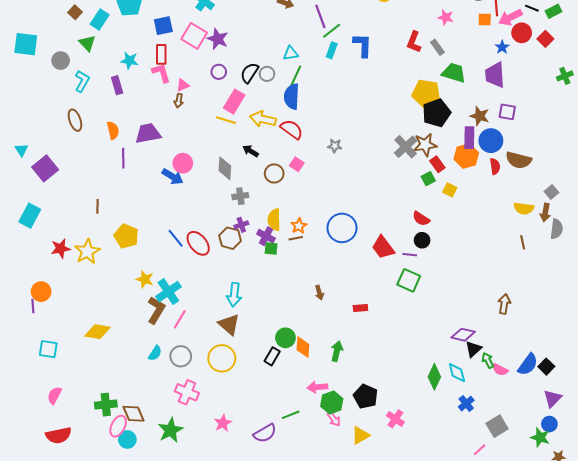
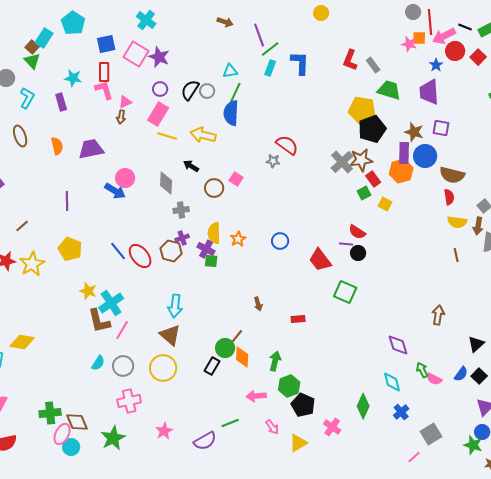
brown square: (75, 12) -> (32, 47), moved
pink star: (446, 17) -> (409, 44), moved
pink rectangle: (234, 102) -> (158, 114), moved
red semicircle: (292, 129) -> (287, 145), moved
purple line: (123, 158) -> (67, 201), moved
red semicircle: (495, 166) -> (449, 197), moved
brown line: (98, 206) -> (22, 226), moved, turned 48
blue circle: (342, 228) -> (280, 241), size x0.6
brown line: (296, 238) -> (237, 336), moved, turned -40
purple line: (410, 255) -> (346, 244), moved
brown L-shape: (156, 310) -> (99, 321), turned 136
yellow diamond: (98, 332) -> (22, 342), moved
purple diamond: (463, 335) -> (398, 345), turned 60
black triangle: (473, 349) -> (476, 344), moved
blue semicircle: (528, 365) -> (461, 374), size x0.7
green diamond: (434, 377) -> (363, 406), moved
pink cross: (187, 392) -> (129, 401), turned -35
green hexagon: (332, 402) -> (289, 386), moved

